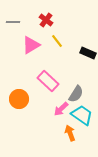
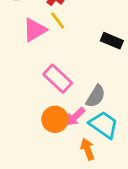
yellow line: (57, 41) -> (58, 20), moved
orange circle: (19, 99) -> (55, 119), moved

